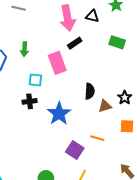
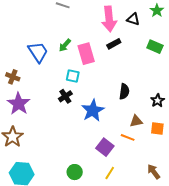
green arrow: (24, 49) -> (65, 45), turned 32
pink rectangle: (57, 63) -> (86, 54), moved
black cross: (30, 101) -> (65, 96), turned -32
brown triangle: (105, 106) -> (136, 121), moved

